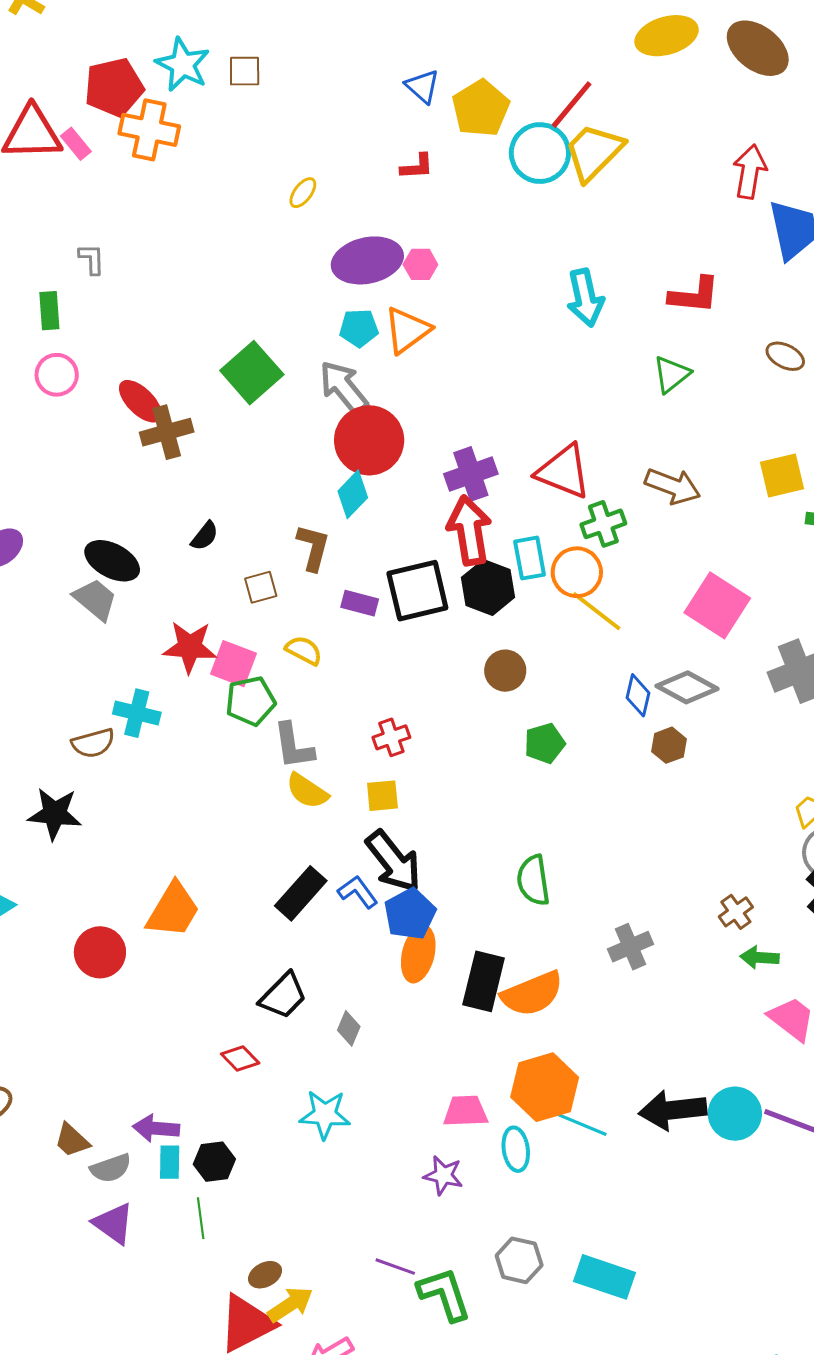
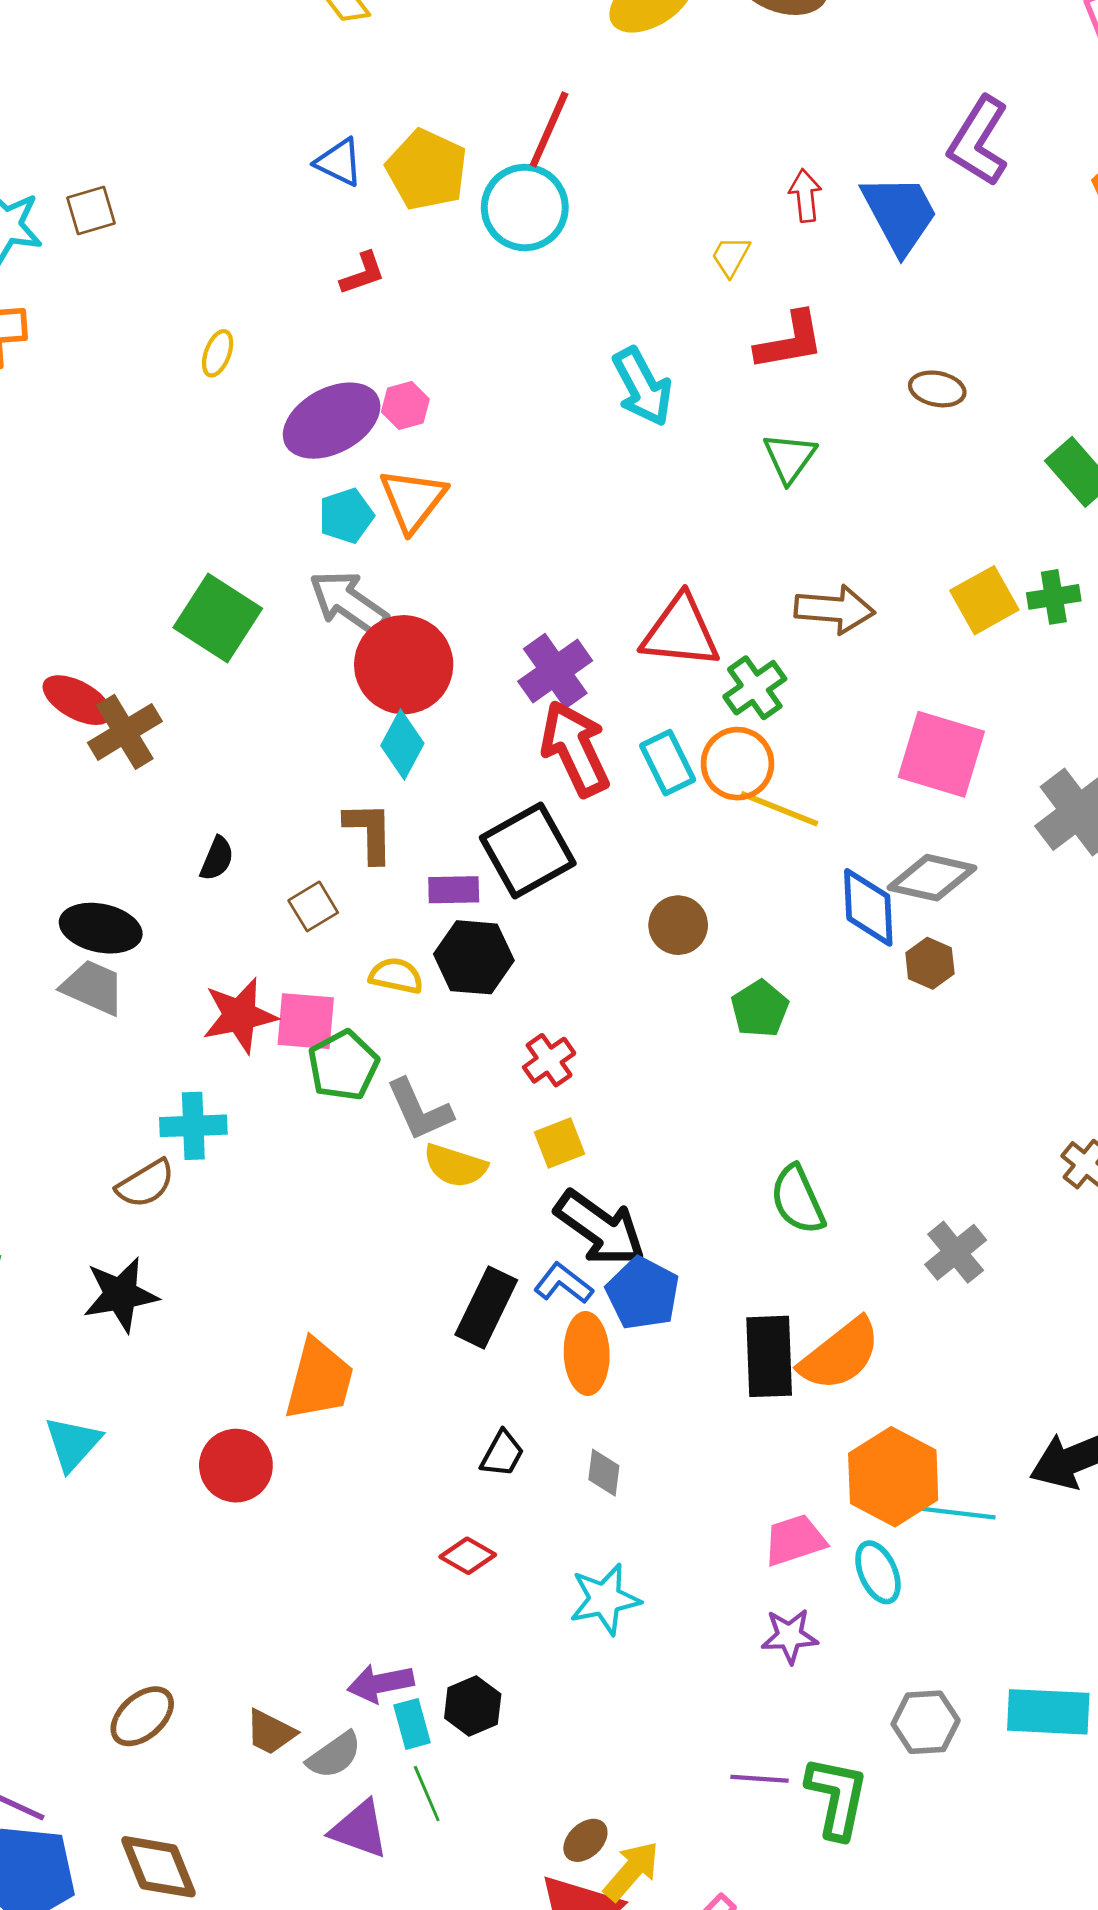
yellow trapezoid: (594, 152) -> (731, 256), moved, size x0.5
red arrow: (750, 172) -> (805, 196), moved, size x0.7
yellow square: (782, 475) -> (984, 600), moved
black hexagon: (488, 587) -> (474, 957), moved
blue diamond: (638, 695) -> (868, 907), size x1.4
orange ellipse: (418, 954) -> (587, 1353), moved
black trapezoid: (283, 996) -> (502, 1454), size x0.7
green line: (201, 1218) -> (427, 1794), moved
green L-shape: (444, 1294) -> (837, 1797), turned 46

